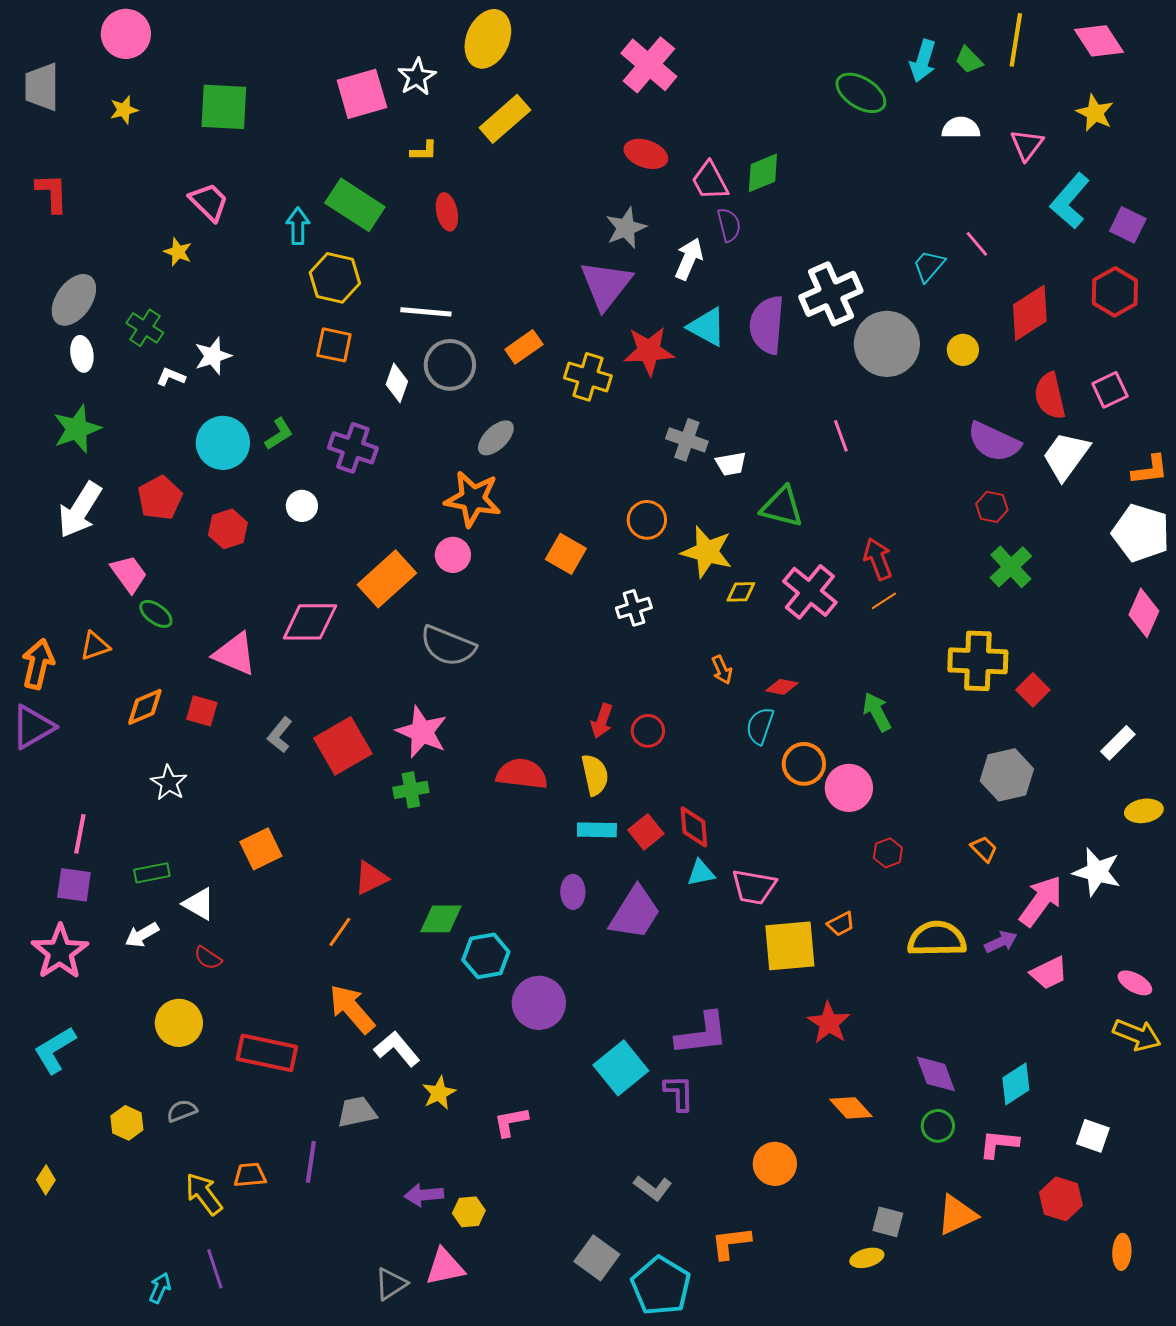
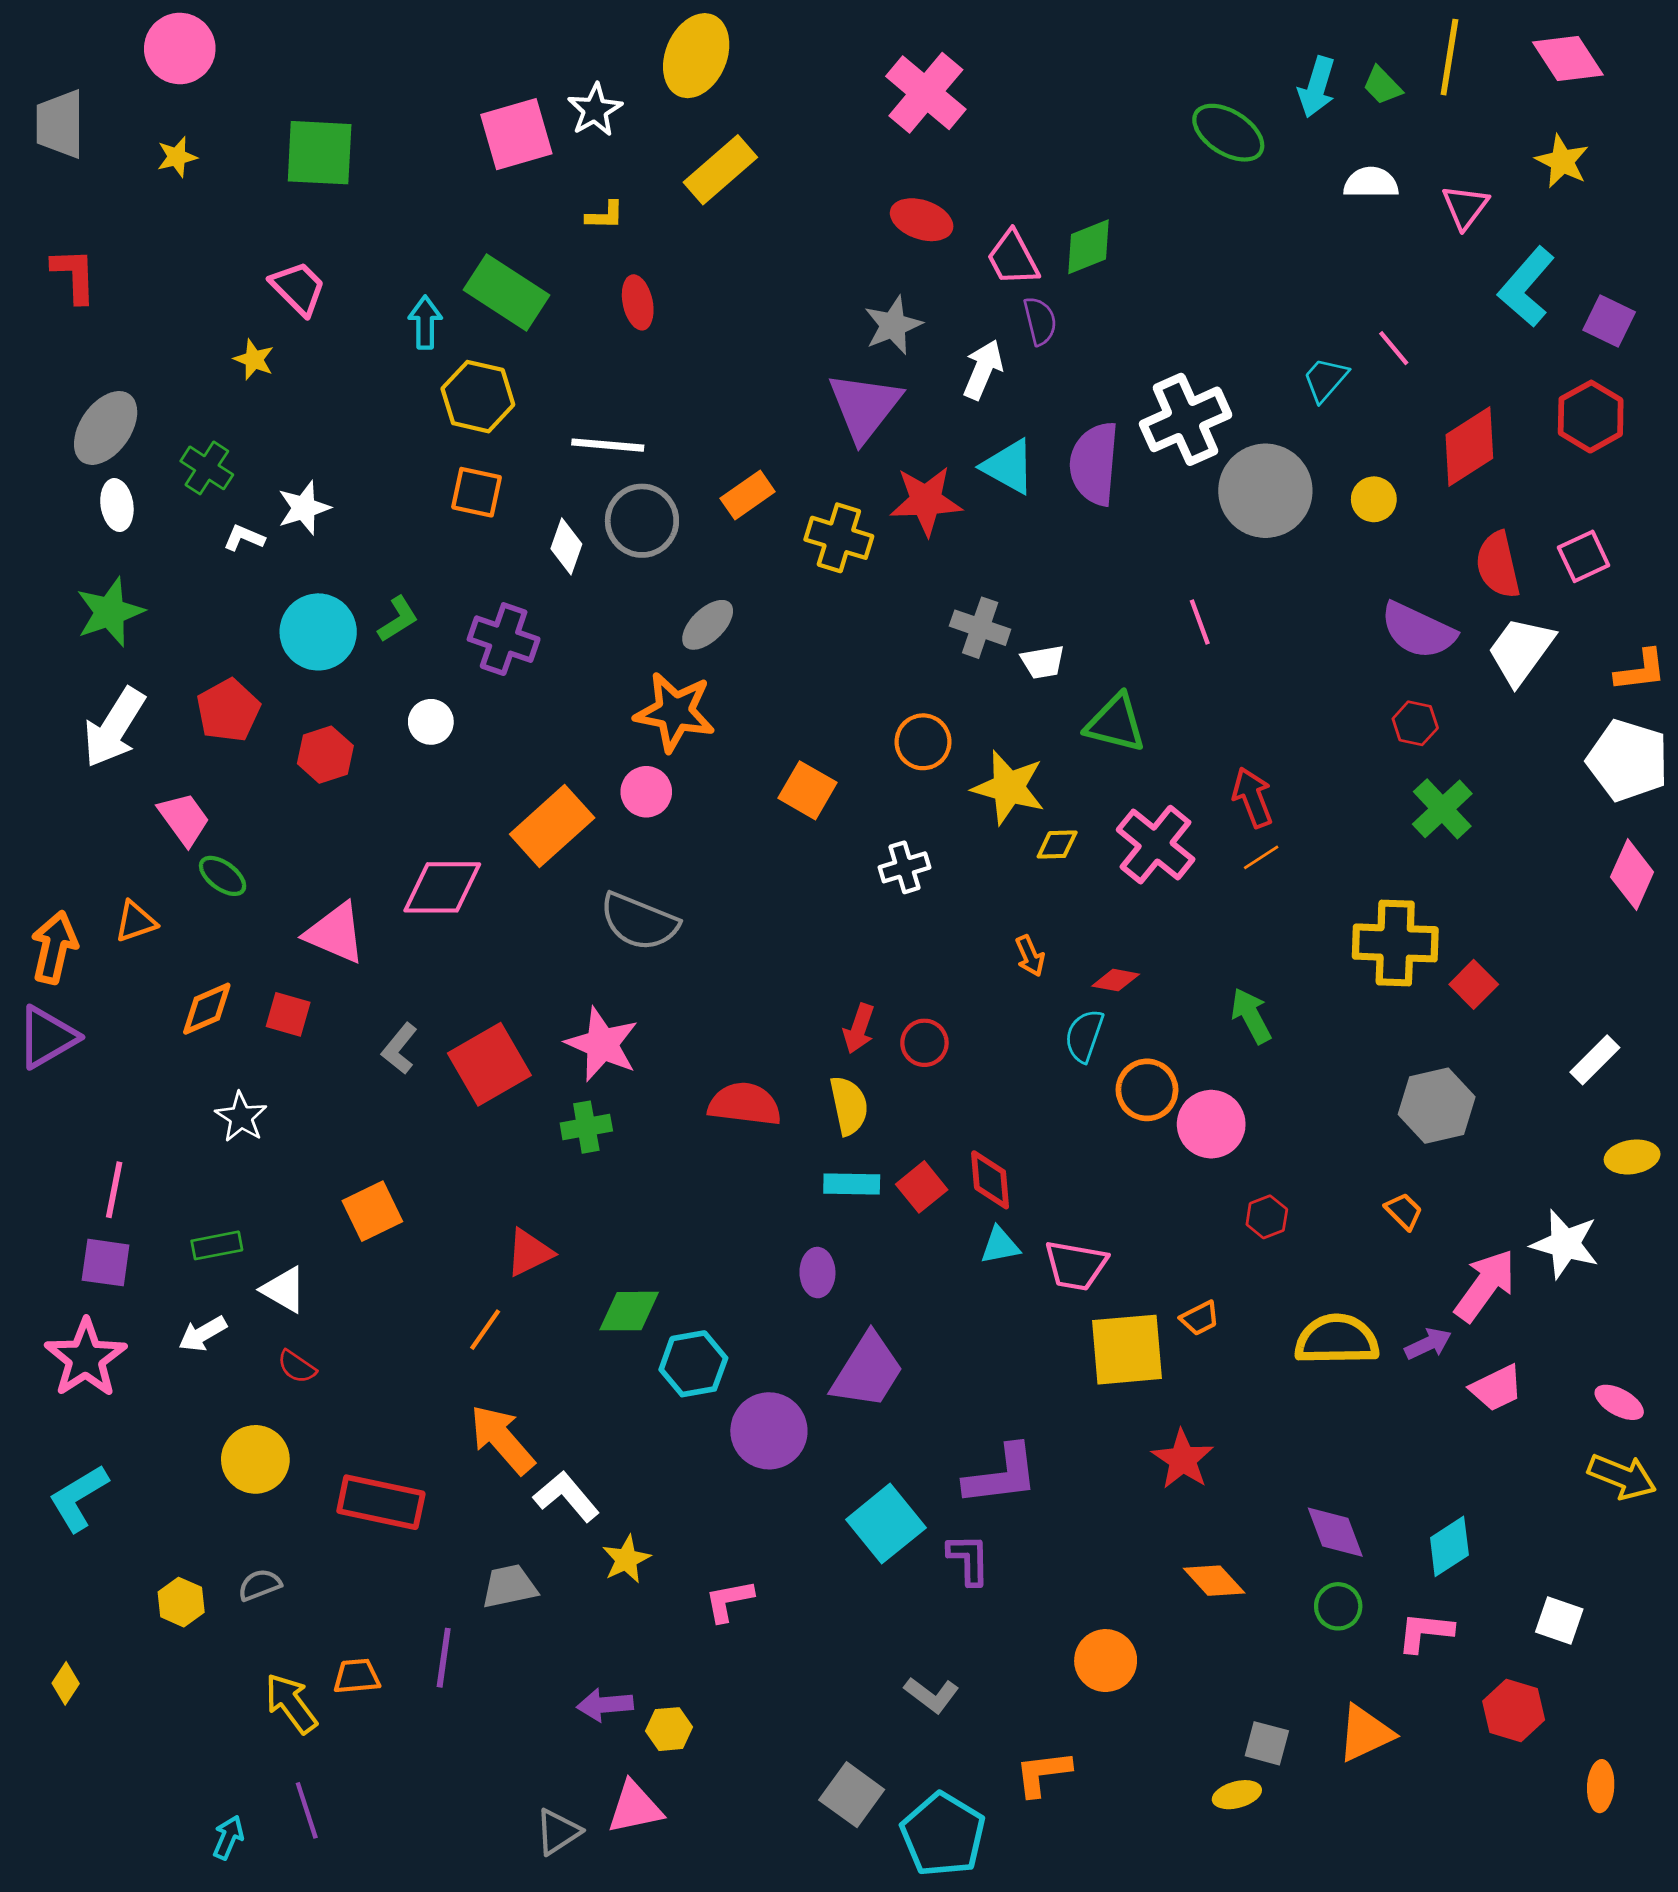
purple trapezoid: (635, 913) -> (867, 1371), moved

